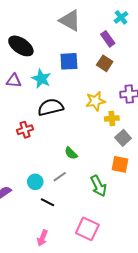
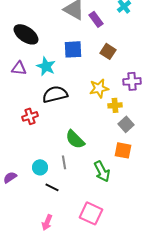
purple rectangle: (108, 39) -> (96, 19), moved
green semicircle: (71, 153) -> (75, 139), size x1.5
gray line: (60, 177) -> (64, 162), turned -64

